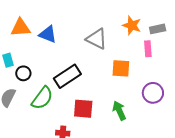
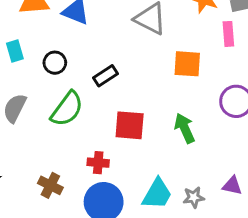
black circle: (23, 73) -> (55, 63), moved
black rectangle: (67, 76) -> (105, 76), size x0.6

